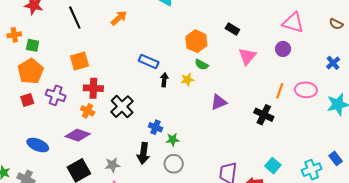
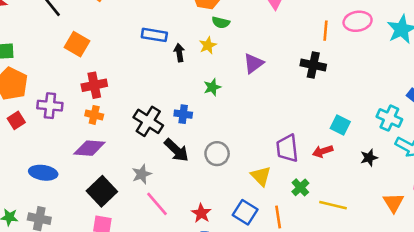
orange square: (79, 61) -> (77, 44), moved, turned -30
black cross: (122, 107) -> (148, 121), moved
green star: (173, 140) -> (212, 87), moved
black arrow: (143, 153) -> (176, 150), turned -40
cyan cross: (312, 170) -> (389, 118), turned -30

